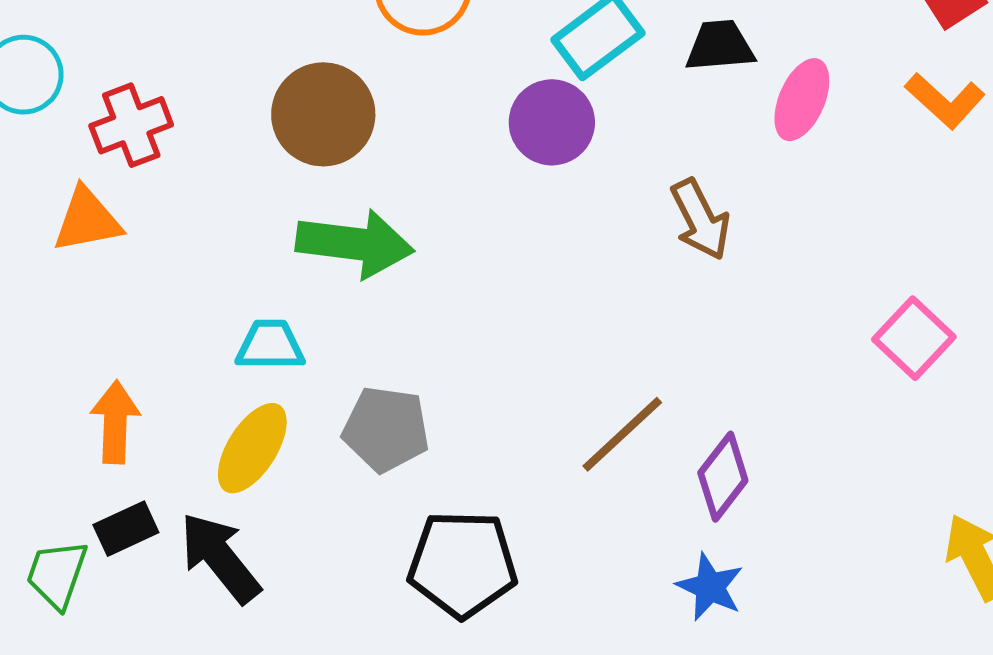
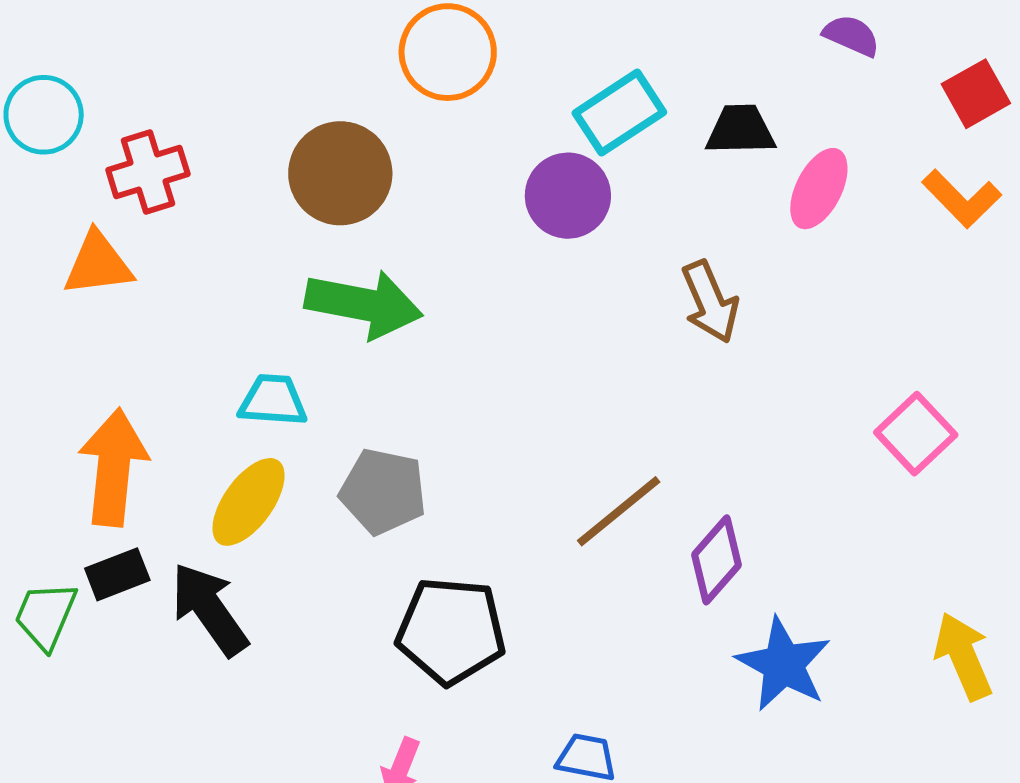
orange arrow: (115, 422) -> (113, 467), size x1.4
blue star: (710, 587) -> (783, 664), moved, size x1.4

